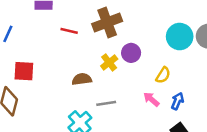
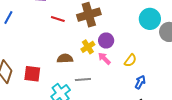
cyan circle: (180, 37) -> (150, 19), moved
red square: (24, 71) -> (32, 74), moved
pink arrow: (151, 99) -> (104, 58), moved

